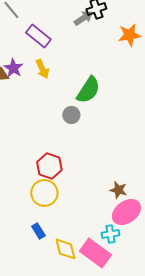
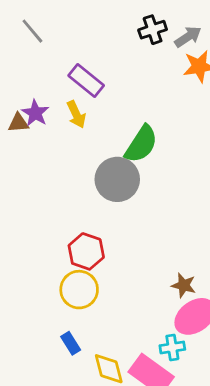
gray arrow: (83, 18) -> (188, 37), moved
purple rectangle: (38, 36) -> (86, 81), moved
gray circle: (71, 115) -> (117, 179), size x1.8

